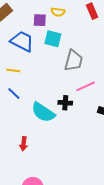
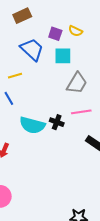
cyan square: (53, 39) -> (63, 56), turned -30
yellow line: (13, 70) -> (15, 76), turned -40
cyan semicircle: (43, 112) -> (32, 125), turned -35

